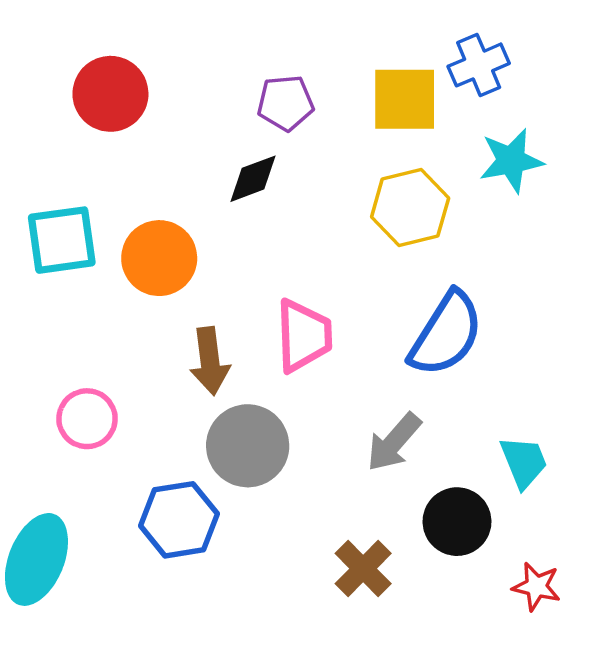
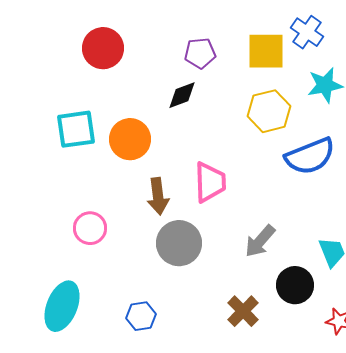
blue cross: (479, 65) -> (307, 32), turned -32
blue semicircle: (446, 334) -> (310, 156), moved, turned 36
blue hexagon: (179, 520) -> (141, 316), moved, size x0.7

